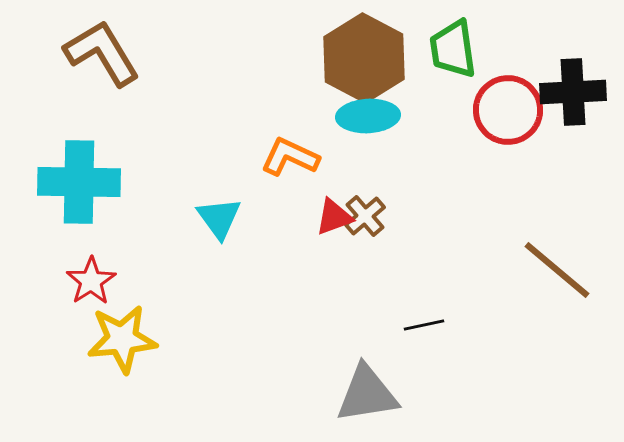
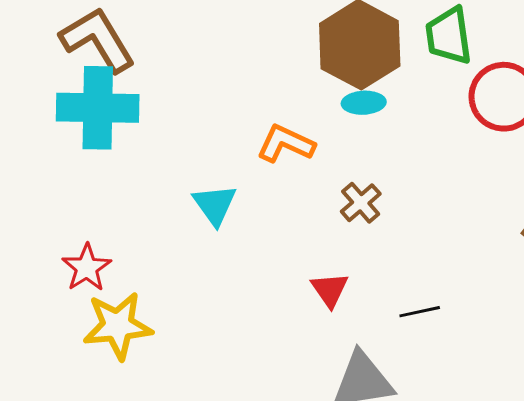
cyan ellipse: (368, 116) -> (364, 103), size x0.7
cyan cross: (79, 182) -> (98, 108), moved
red triangle: (334, 217) -> (330, 290), moved, turned -45

